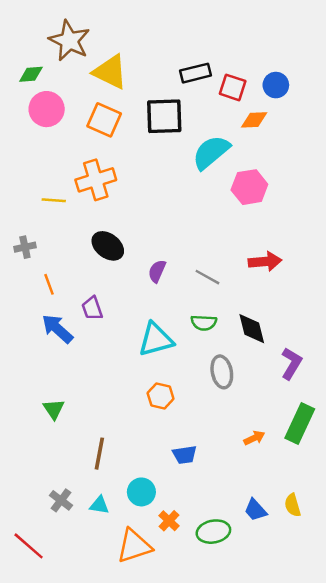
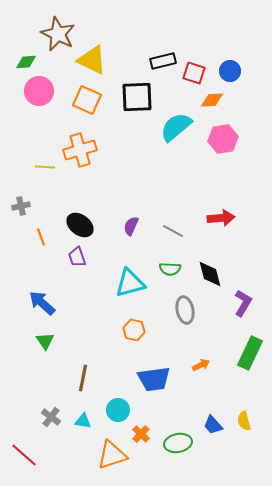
pink hexagon: (249, 187) -> (223, 139), moved
black ellipse: (108, 246) -> (80, 225), moved
blue arrow: (57, 329) -> (42, 303), moved
orange arrow: (254, 438) -> (201, 365), moved
blue trapezoid: (185, 455) -> (154, 379), size x1.6

